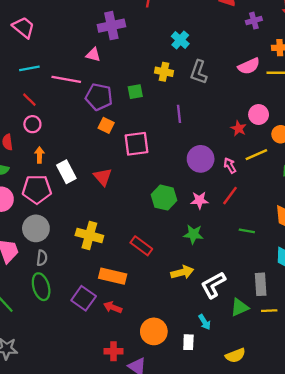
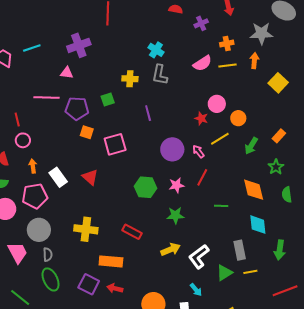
cyan cross: (180, 40) -> (156, 50), moved
cyan line: (29, 68) -> (32, 48), moved
red line: (29, 100) -> (17, 120), turned 40

